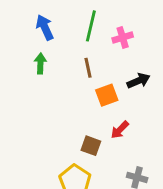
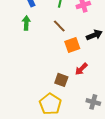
brown line: (88, 68) -> (59, 26), turned -32

